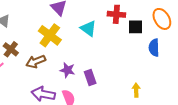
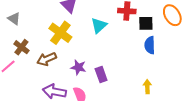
cyan triangle: (88, 28) -> (99, 25), turned 42
blue semicircle: (154, 48) -> (150, 45), moved

